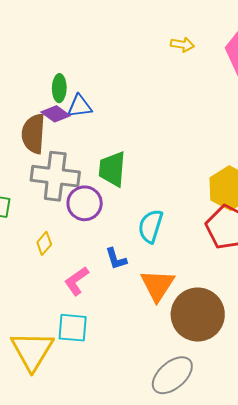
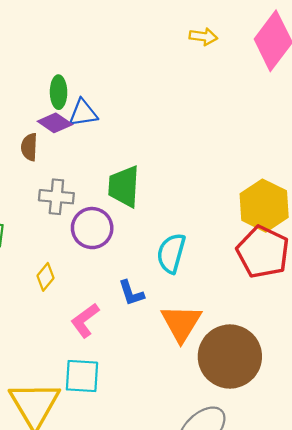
brown semicircle: (33, 134) -> (29, 147), size x0.6
gray cross: (55, 176) -> (56, 197), size x0.6

